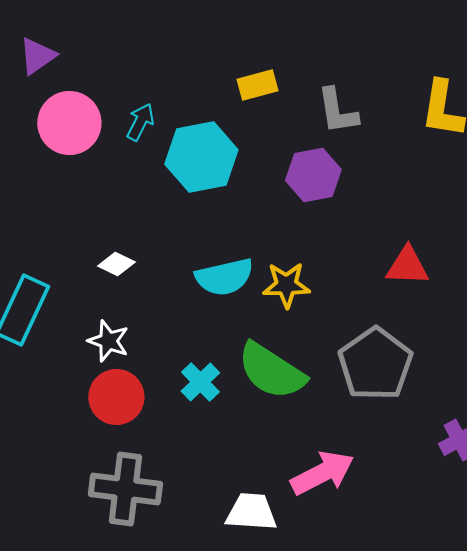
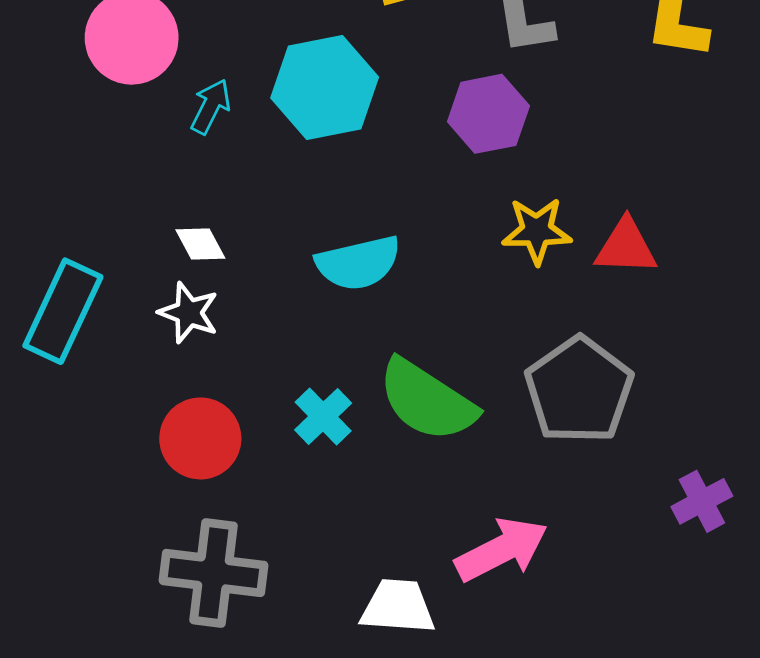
cyan arrow: (140, 122) -> (211, 106), moved
white diamond: (116, 264) -> (200, 244), turned 36
yellow star: (286, 285) -> (537, 231), moved
white star: (108, 341) -> (189, 313), moved

